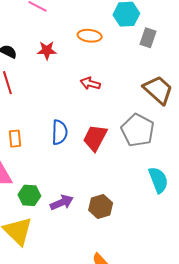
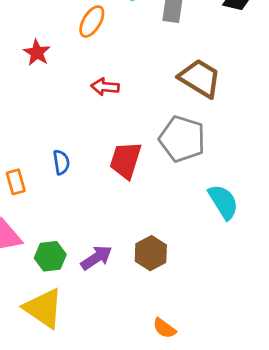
orange ellipse: (90, 36) -> (92, 21), turned -55
red star: (47, 50) -> (37, 53), turned -30
blue semicircle: (59, 132) -> (61, 162), moved, size x0.7

